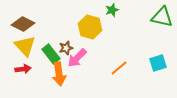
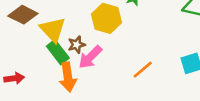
yellow triangle: (25, 46) -> (53, 30), moved
red arrow: (23, 69) -> (14, 78), moved

